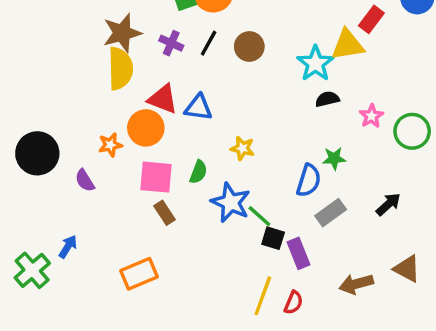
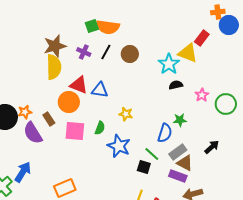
yellow triangle: (348, 45) -> (188, 53), turned 30
orange star: (110, 145) -> (25, 112), moved
purple semicircle: (85, 180) -> (33, 133), size x1.6
brown rectangle: (164, 213) -> (49, 119), moved
green line: (259, 216) -> (152, 154), moved
blue arrow: (68, 247) -> (23, 172), size x1.5
purple rectangle: (298, 253) -> (178, 176), moved, turned -48
brown triangle: (407, 269) -> (185, 163), moved

